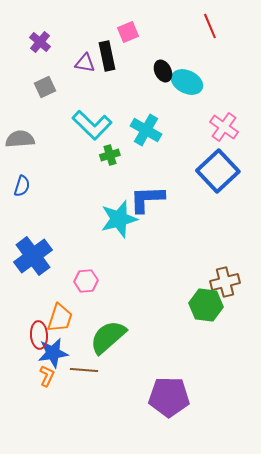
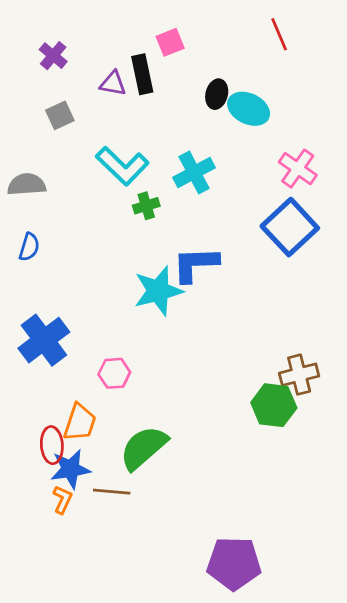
black ellipse: (163, 71) -> (217, 94), turned 40
cyan cross: (146, 130) -> (194, 173), turned 32
purple pentagon: (169, 397) -> (234, 563), moved

